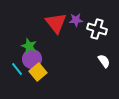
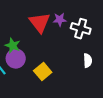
white semicircle: (104, 61) -> (88, 61), turned 32
yellow square: (38, 72) -> (43, 72), moved

